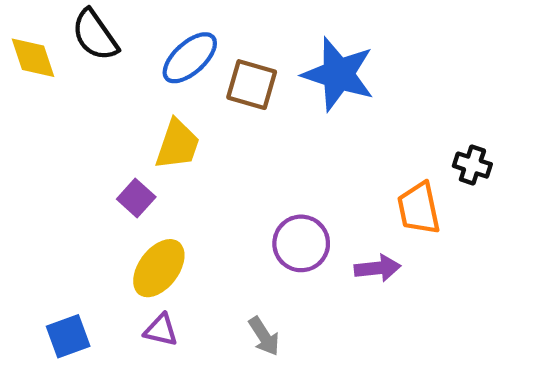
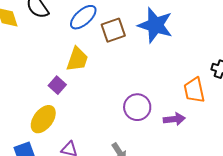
brown square: (252, 85) -> (113, 30), turned -35
yellow ellipse: (159, 268) -> (43, 119), moved

